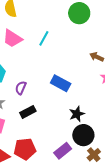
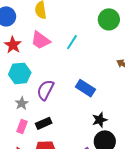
purple semicircle: (21, 88) -> (45, 90), size x1.5
black rectangle: (28, 112) -> (44, 123), moved

